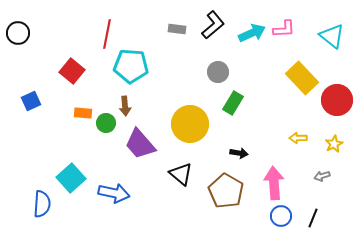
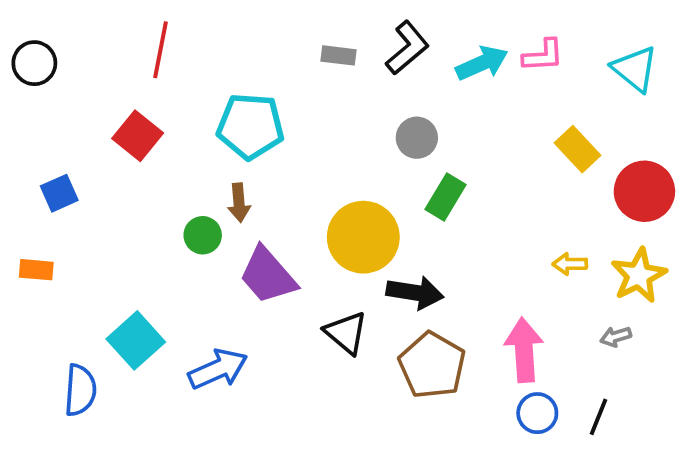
red line: (107, 34) -> (161, 50), moved
yellow rectangle: (302, 78) -> (578, 149), size x0.7
orange rectangle: (83, 113) -> (36, 270), moved
yellow star: (334, 144) -> (639, 275), size x1.6
black arrow: (239, 153) -> (415, 293), moved, size x1.6
blue arrow: (114, 193) -> (218, 369), turned -36

